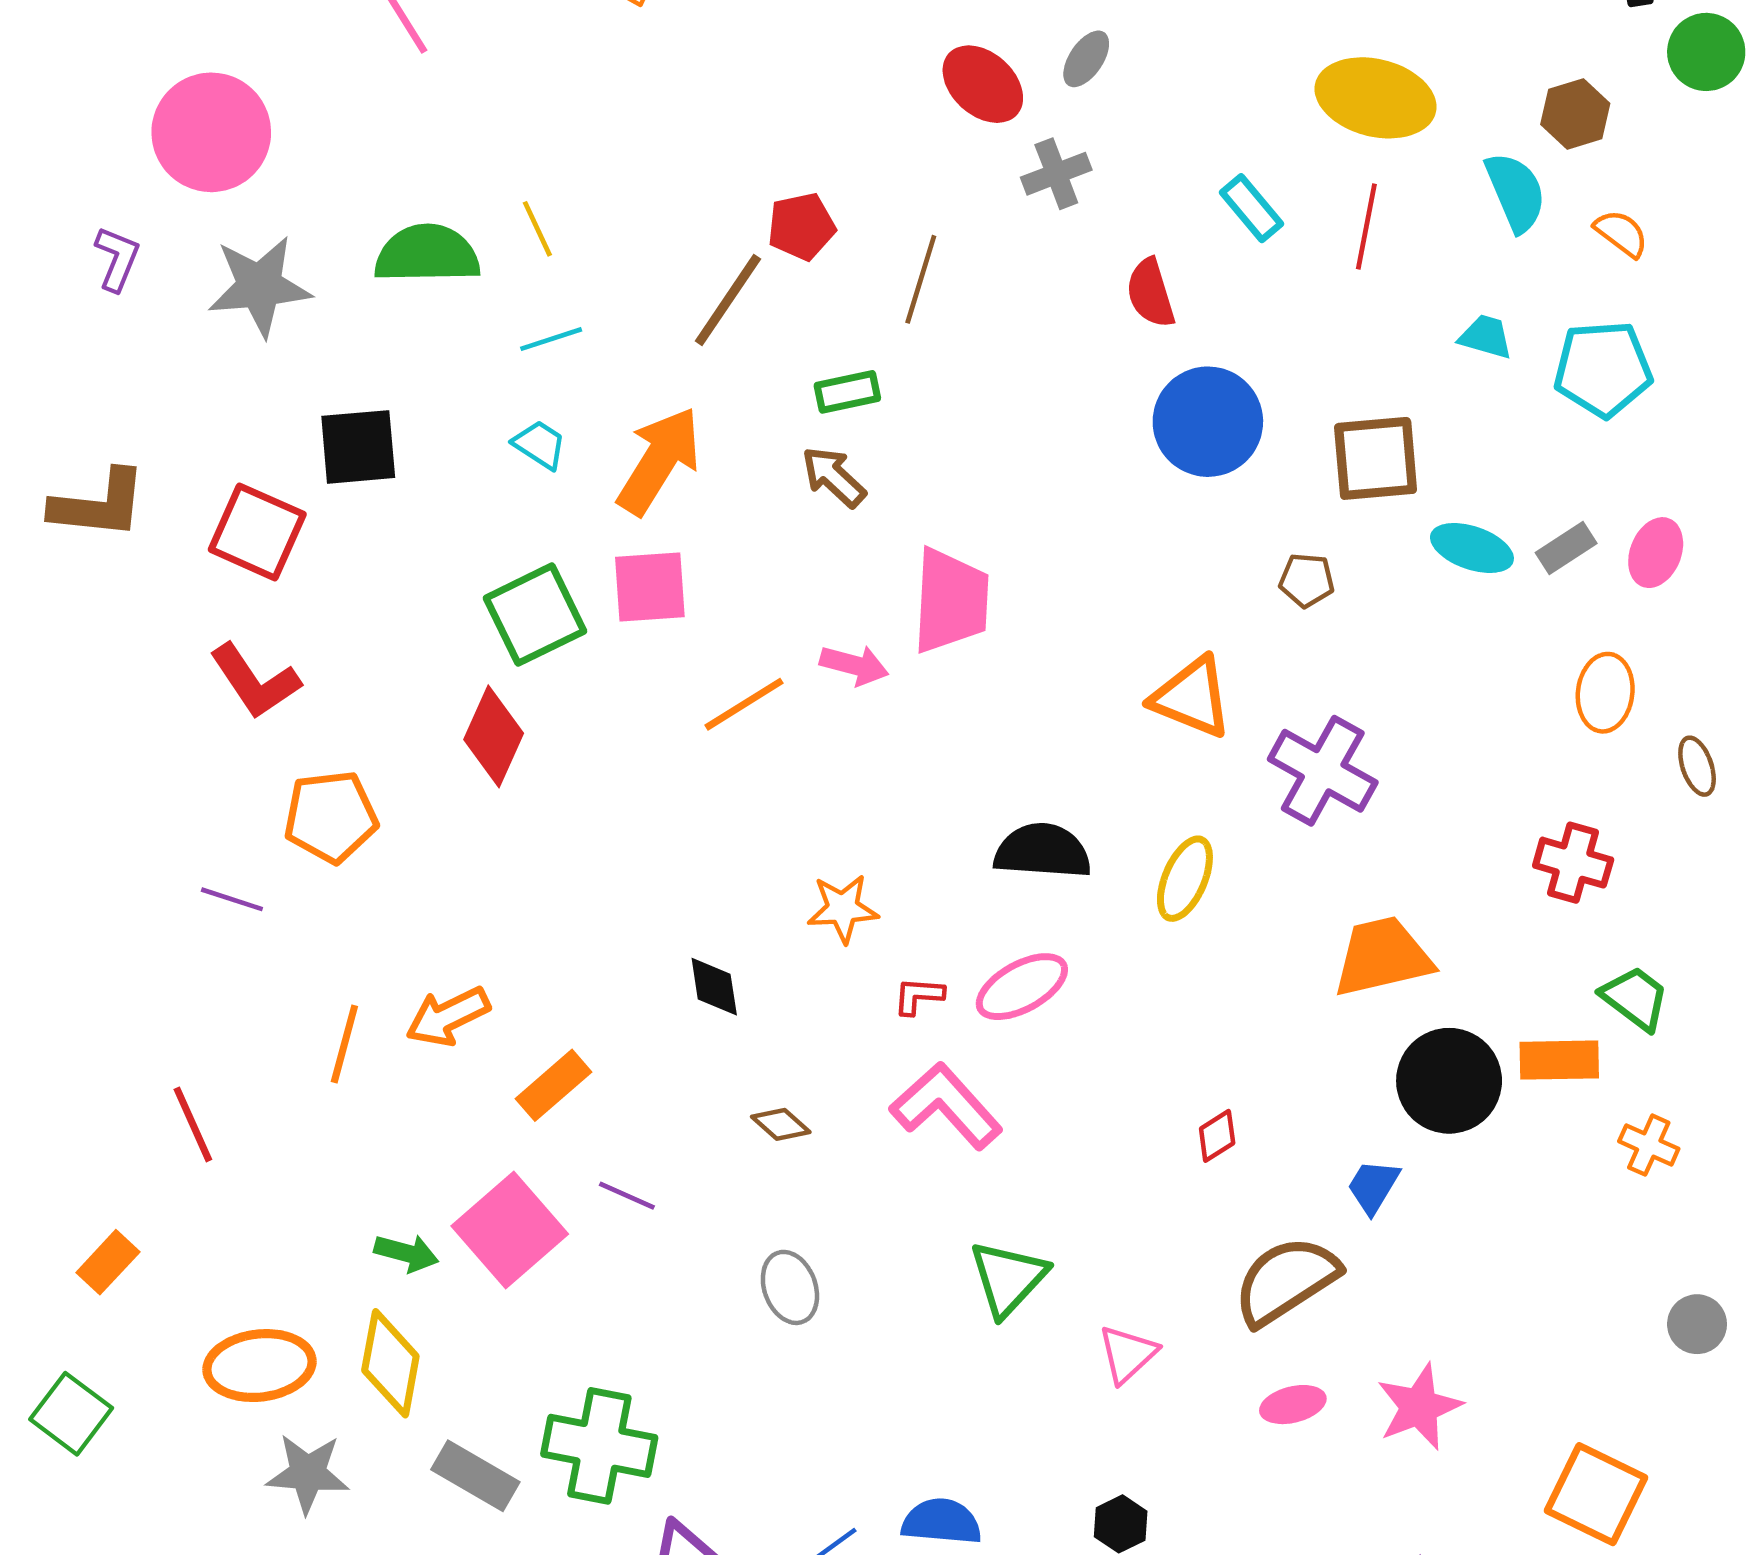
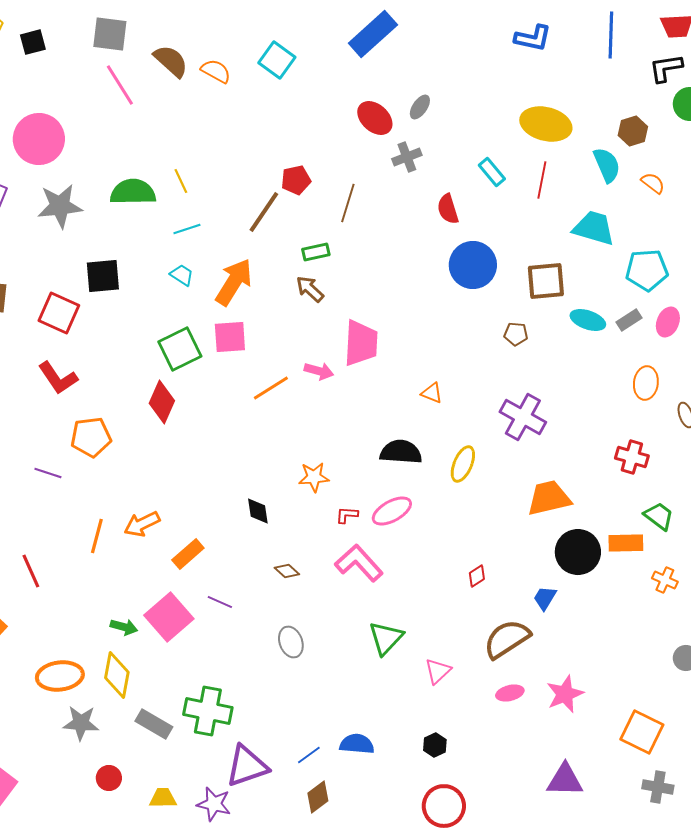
cyan trapezoid: (1486, 337) -> (594, 228), size x1.8
cyan pentagon: (1603, 369) -> (647, 270), moved
orange triangle: (1192, 697) -> (432, 393), moved, size x0.6

